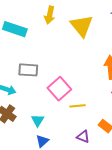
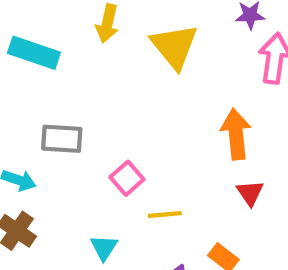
pink square: (59, 89) -> (127, 178), size x0.7
cyan triangle: (38, 120) -> (104, 247), moved

